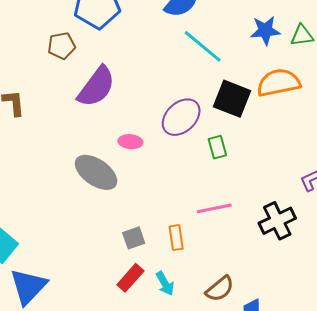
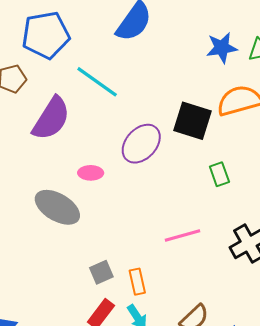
cyan line: (203, 46) -> (97, 82), moved
green rectangle: (217, 147) -> (219, 174), moved
orange rectangle: (176, 238) -> (137, 282), moved

